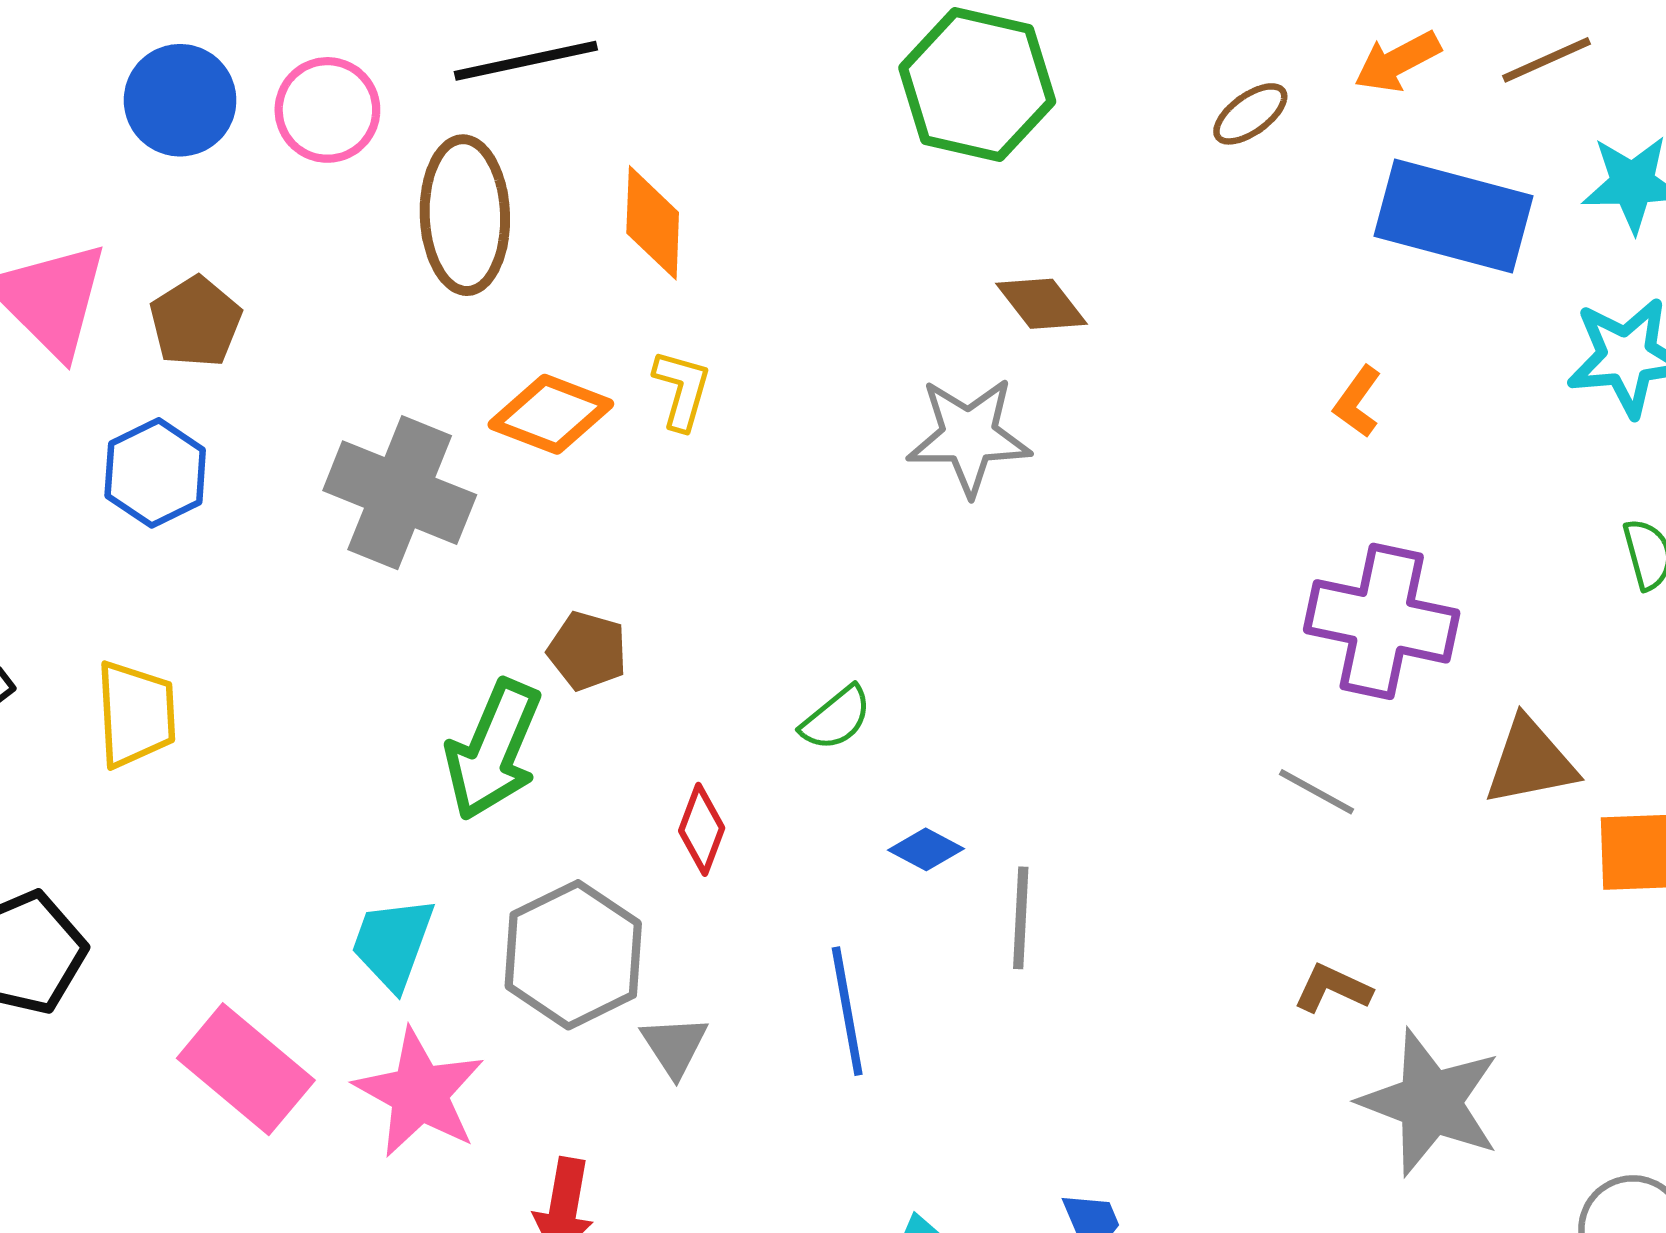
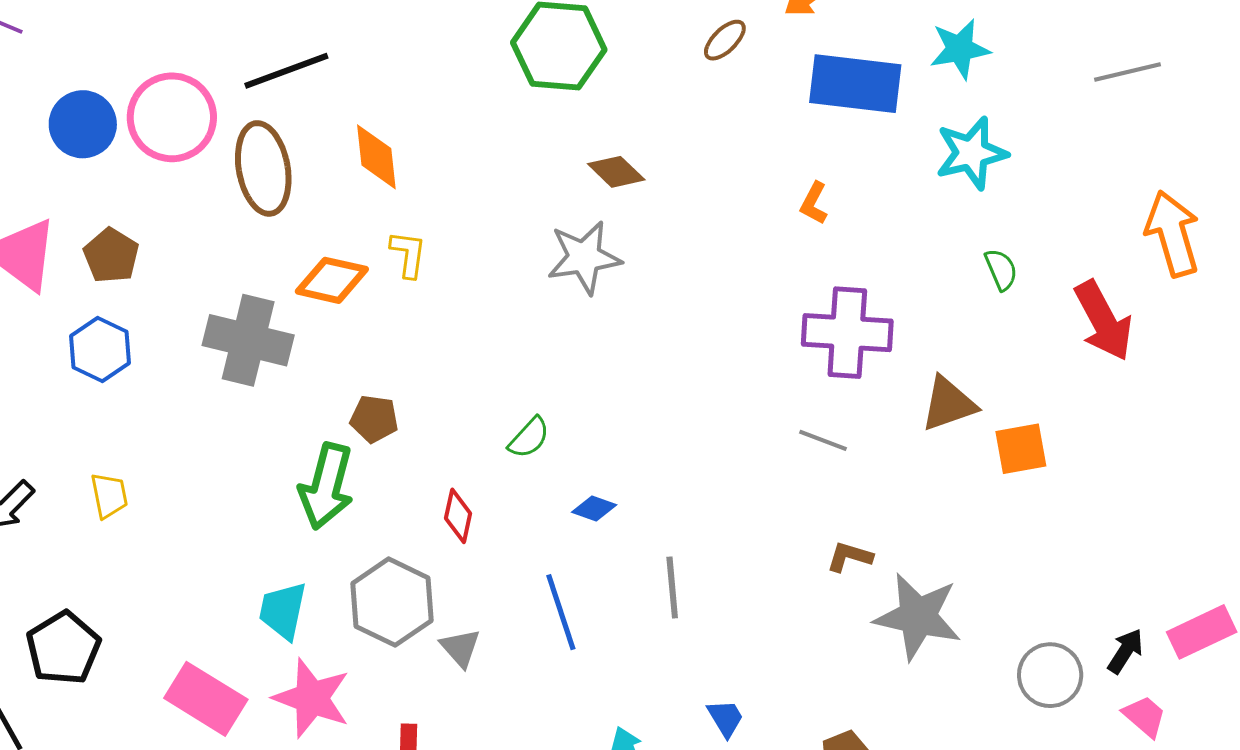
pink circle: (327, 110) -> (172, 117), size x1.4
yellow trapezoid: (136, 714) -> (109, 496), size x0.7
gray line: (1021, 918) -> (672, 587), moved

